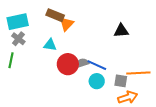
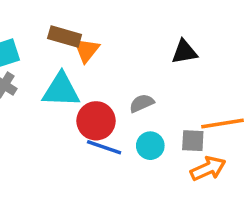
cyan triangle: (50, 45) -> (61, 90), size x1.6
gray semicircle: (82, 63) -> (142, 103), moved
blue line: (97, 65) -> (104, 147), moved

